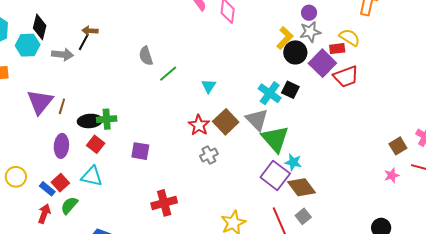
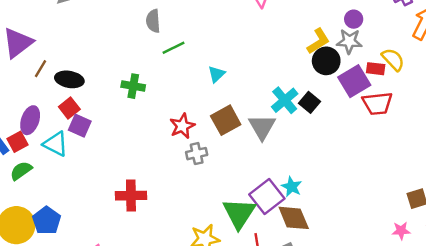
brown line: (62, 106) -> (40, 69), moved
green cross: (107, 119) -> (133, 86), moved
red star: (199, 125) -> (182, 126), moved
green triangle: (275, 139) -> (239, 213), moved
purple ellipse: (61, 146) -> (30, 120), moved
purple square: (140, 151) -> (80, 126), moved

